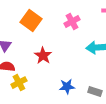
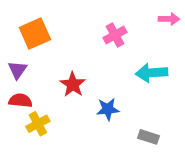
orange square: (31, 21) -> (35, 33), moved, turned 30
blue star: (67, 87) -> (108, 109), moved

